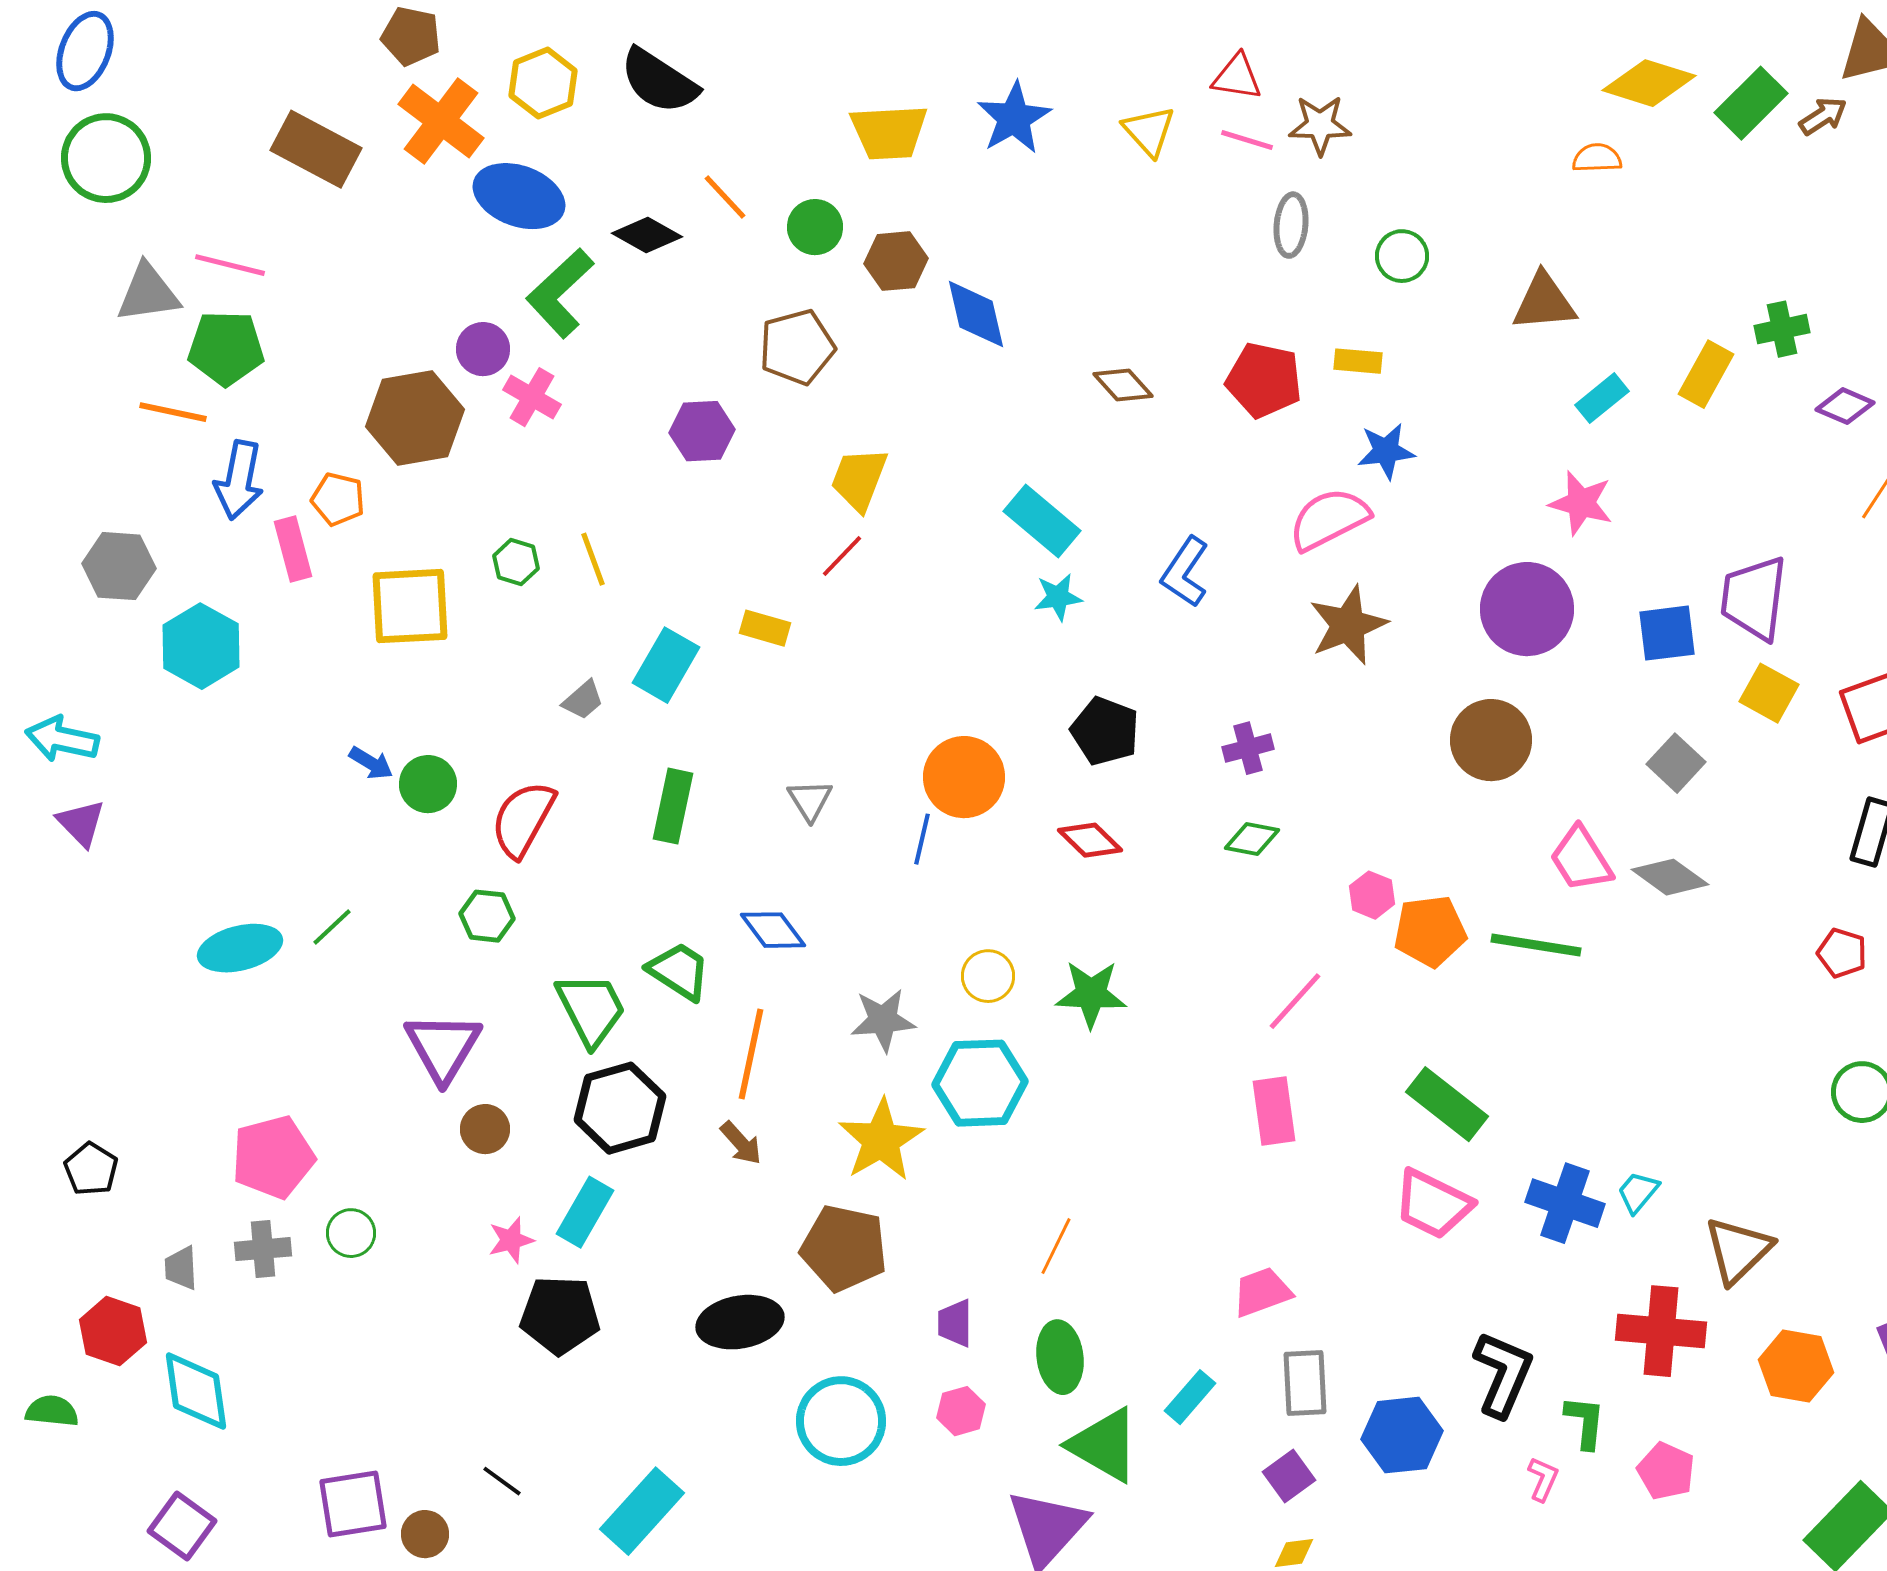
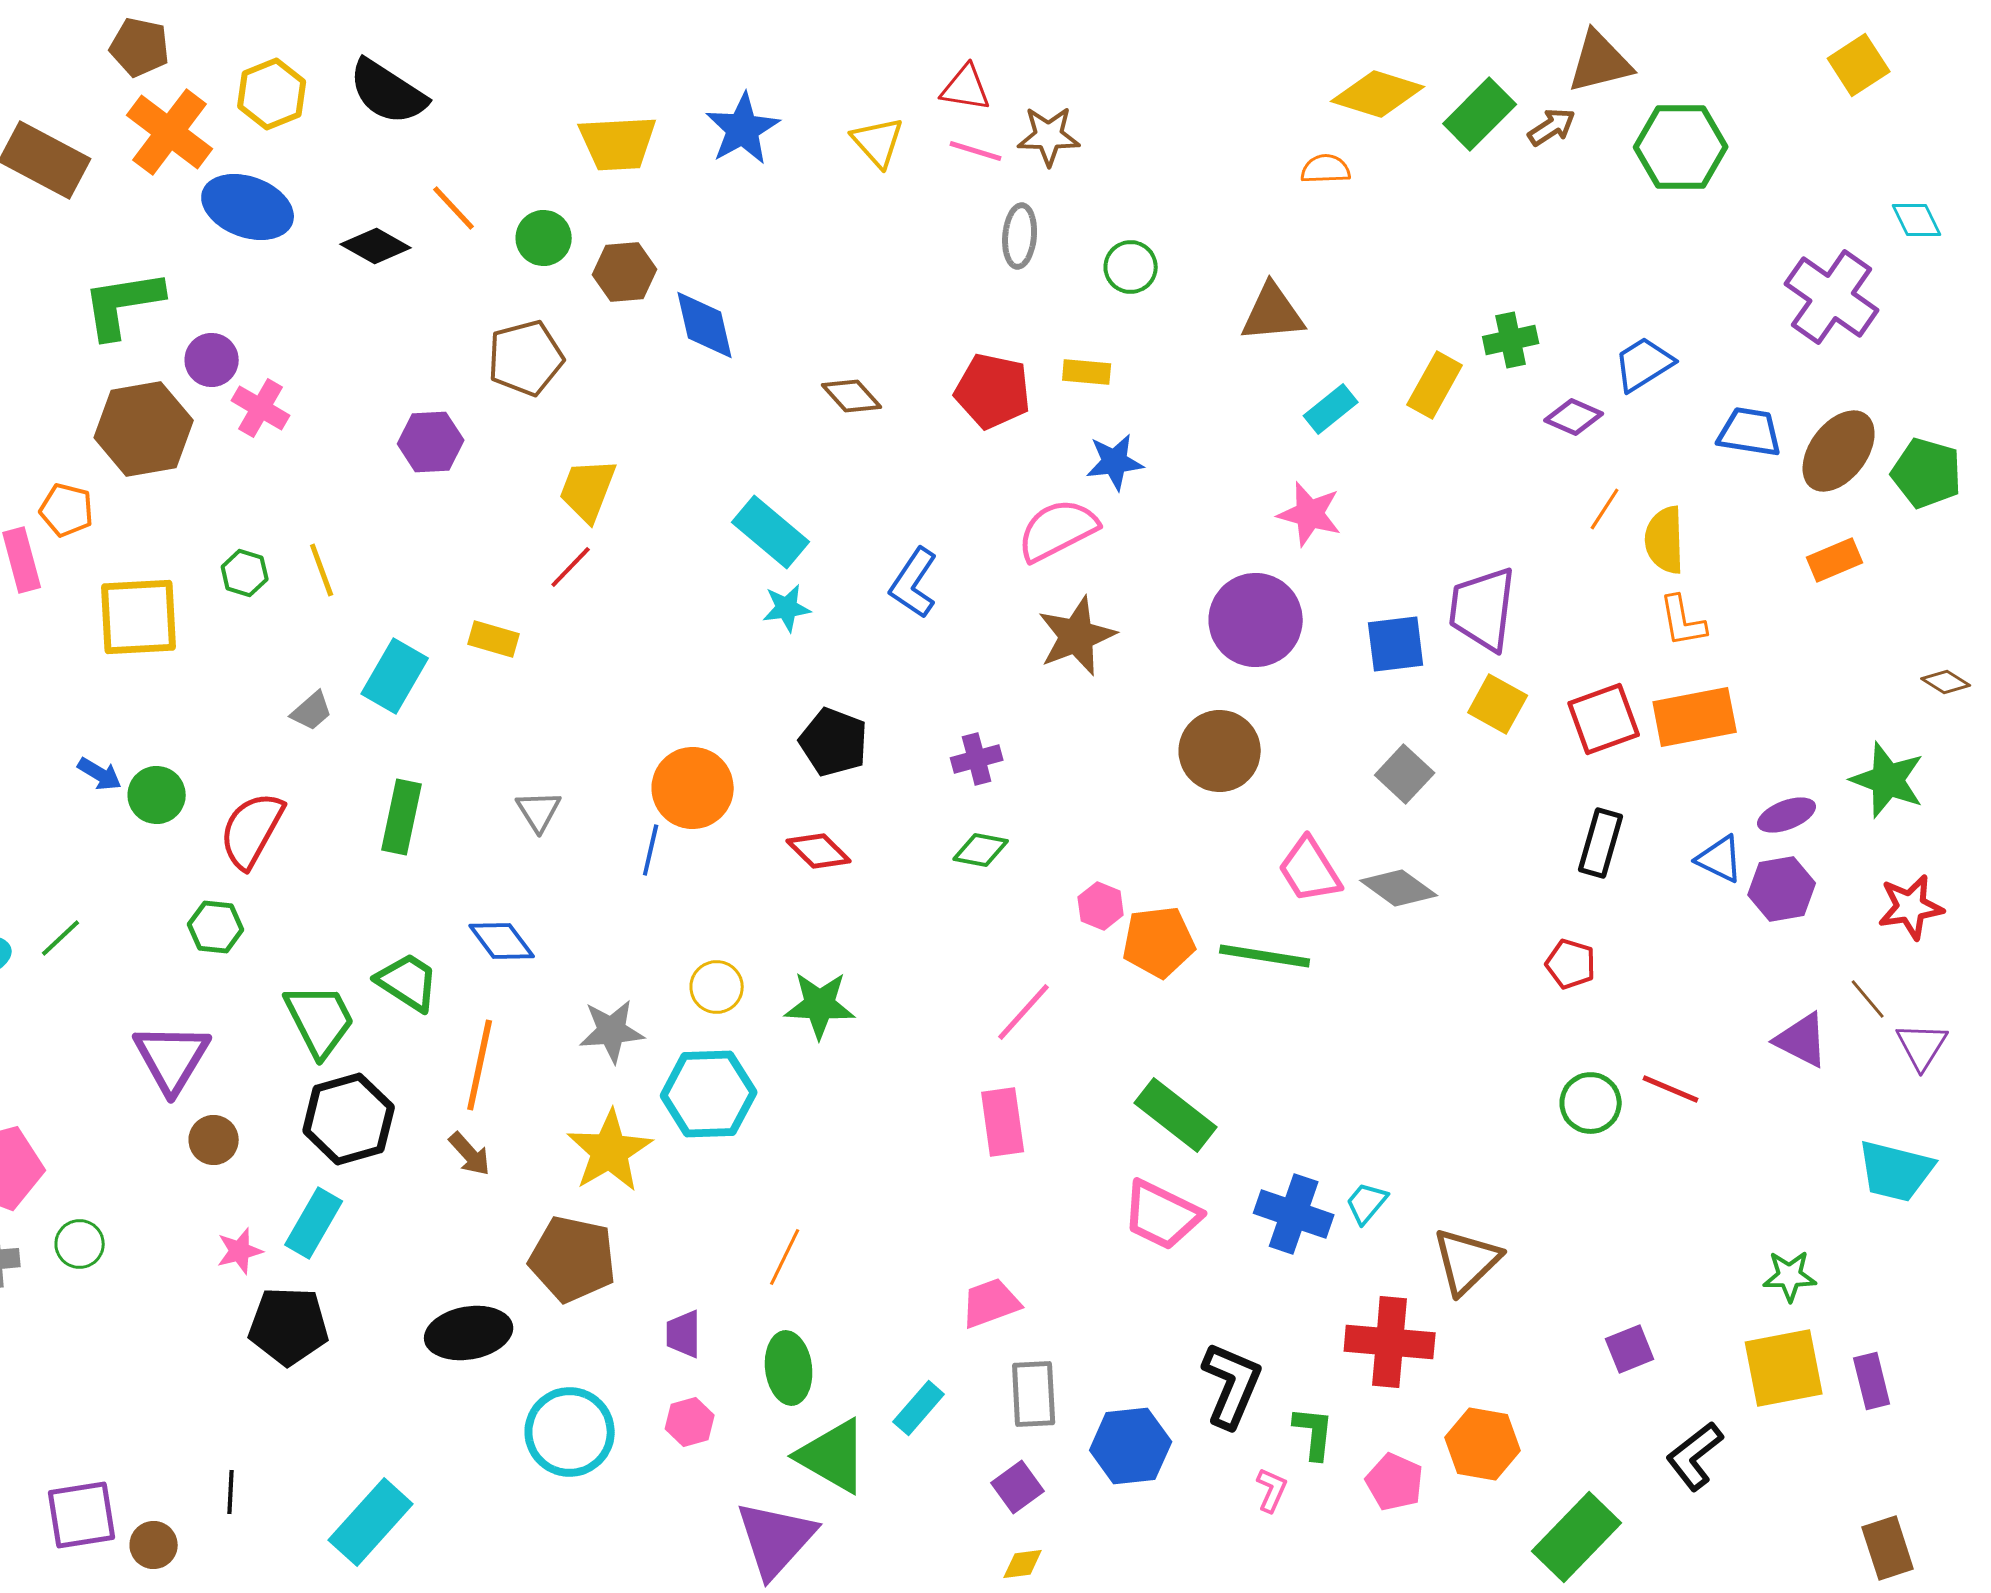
green L-shape: (560, 293) -> (123, 304), moved, turned 34
orange hexagon: (1796, 1366) -> (1483, 1444), moved
black line: (502, 1481) -> (231, 1492), turned 57

